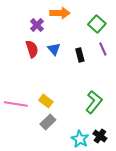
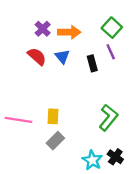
orange arrow: (60, 13) -> (69, 32), moved
red semicircle: (32, 49) -> (37, 56), turned -30
purple line: (103, 49) -> (111, 52), moved
yellow rectangle: (46, 101) -> (53, 116), turned 56

